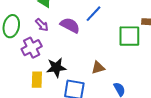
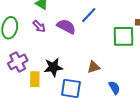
purple cross: (32, 48) -> (18, 62), moved

